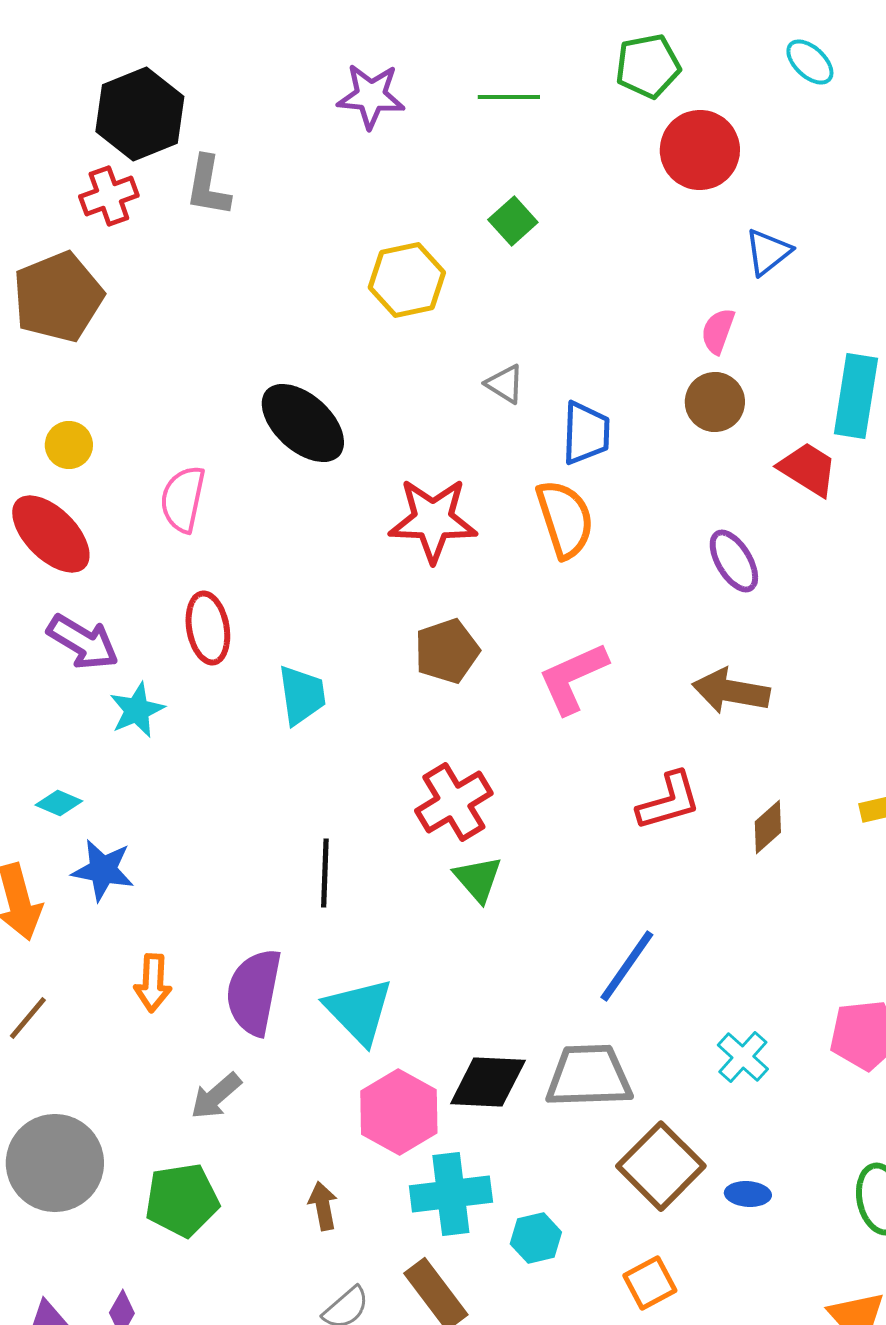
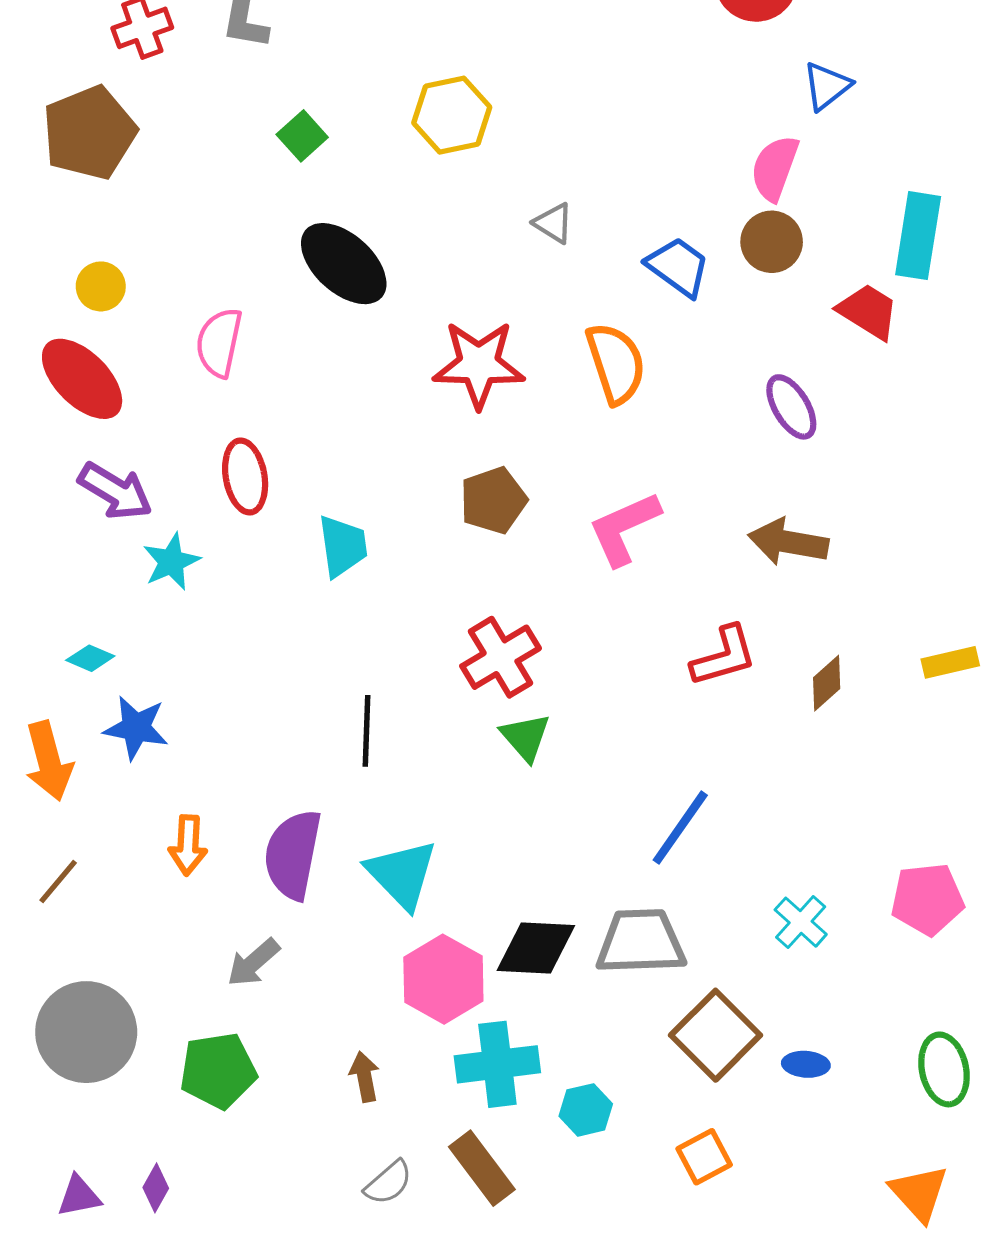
green square: (513, 221) -> (302, 136), moved
pink semicircle: (718, 331) -> (775, 168), size x1.4
blue trapezoid: (586, 433) -> (678, 267), moved, turned -56

